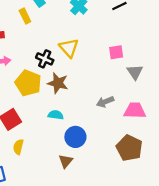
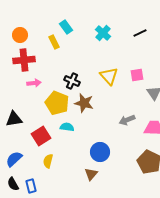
yellow triangle: (69, 48) -> (109, 76), moved
cyan semicircle: (56, 115) -> (67, 127), moved

